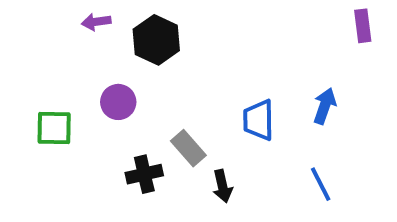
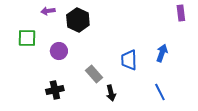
green square: (54, 128) -> (27, 38), moved
black cross: (144, 174) -> (55, 90), moved

